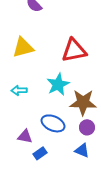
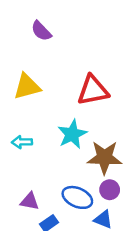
blue ellipse: (53, 123) -> (77, 197), moved

